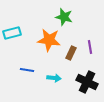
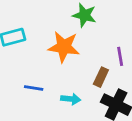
brown rectangle: (71, 53) -> (101, 77), moved

